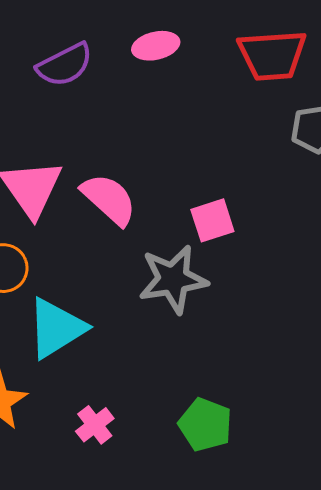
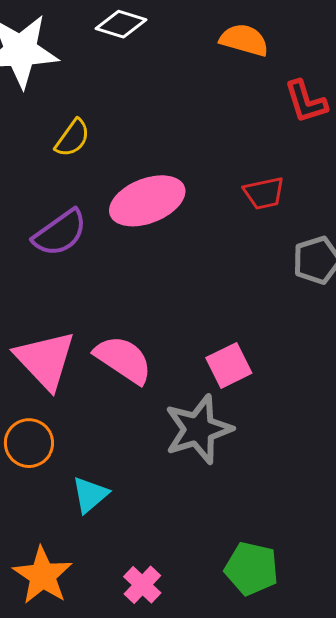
pink ellipse: (156, 46) -> (147, 201), size x1.6
red trapezoid: (272, 55) -> (264, 193), size x0.6
cyan triangle: (56, 328) -> (90, 495), size x0.6

